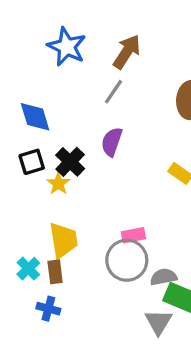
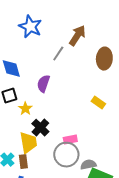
brown arrow: (127, 52) -> (77, 36), moved
purple semicircle: (112, 142) -> (43, 84), moved
black cross: (70, 162) -> (40, 128), moved

